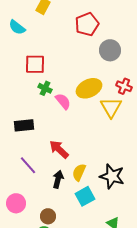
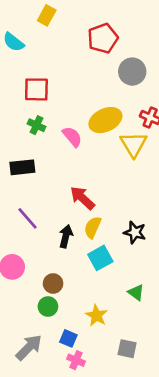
green cross: (45, 88) -> (36, 125), moved
red arrow: (59, 149) -> (82, 198), moved
black star: (112, 176) -> (135, 232), size x0.7

